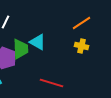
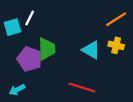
cyan triangle: (38, 42) -> (91, 50), moved

